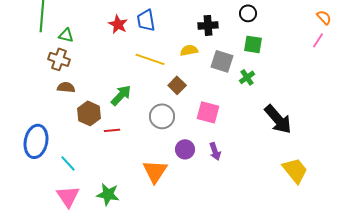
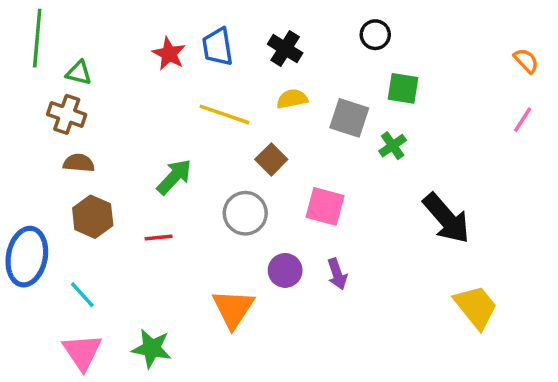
black circle: (248, 13) -> (375, 35), moved
orange semicircle: (324, 17) -> (526, 61), moved
black cross: (208, 25) -> (285, 49), moved, turned 36
pink line: (318, 40) -> (523, 120), moved
brown hexagon: (89, 113) -> (93, 217), moved

